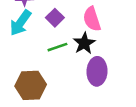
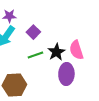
pink semicircle: (92, 19) -> (76, 50), moved

